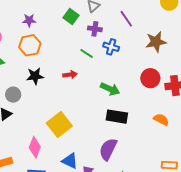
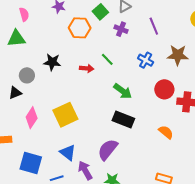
orange hexagon: (30, 45) -> (80, 28), moved
blue cross: (111, 47) -> (146, 60), moved
green line: (87, 53) -> (107, 59), moved
pink diamond: (35, 147) -> (32, 118), moved

